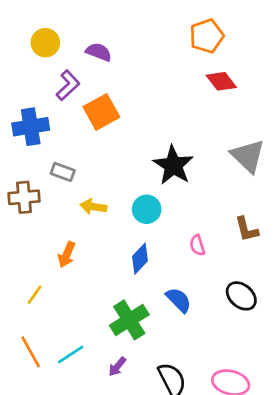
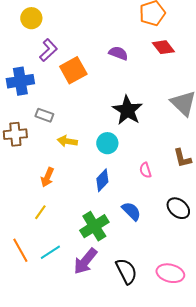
purple semicircle: (99, 52) -> (118, 53), moved
yellow line: (35, 295) -> (40, 212), moved
purple arrow: (117, 367) -> (85, 261), size x1.8

